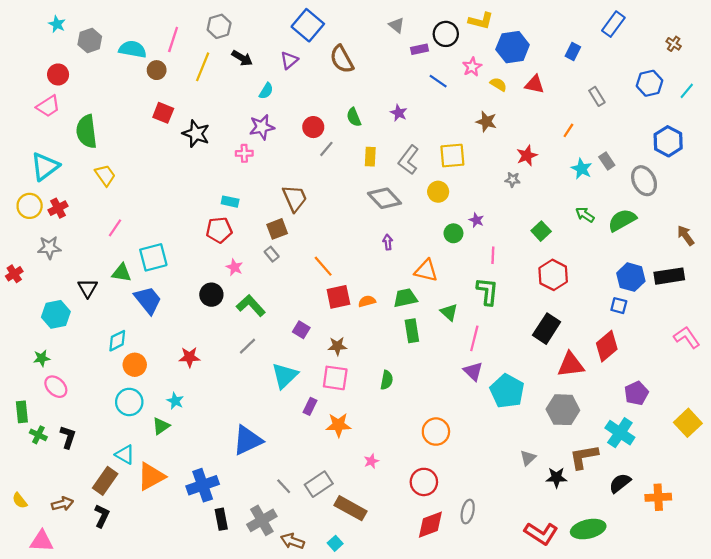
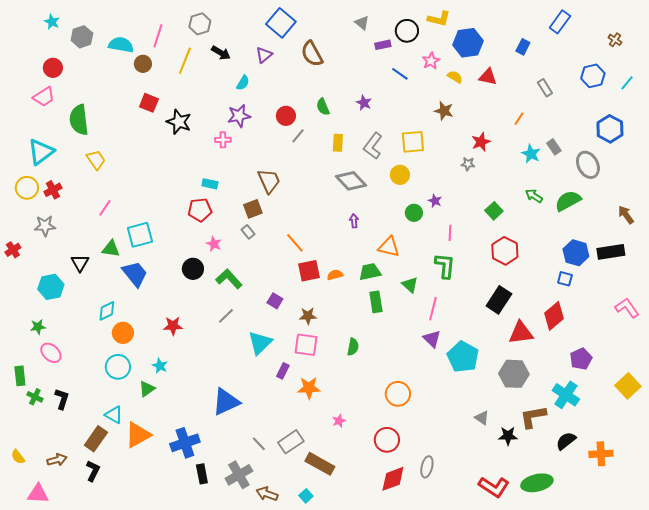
gray triangle: (528, 458) -> (482, 418), turned -42

